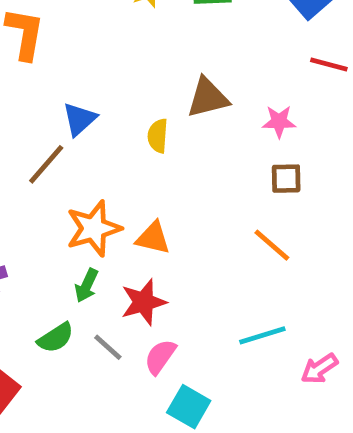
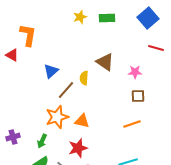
brown triangle: (208, 98) -> (105, 62), turned 48
brown line: (46, 164) -> (66, 90), moved
orange line: (272, 245) -> (132, 124), turned -60
green arrow: (87, 285) -> (42, 141), moved

